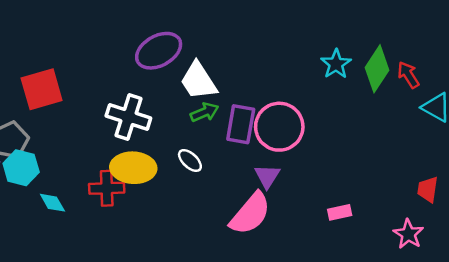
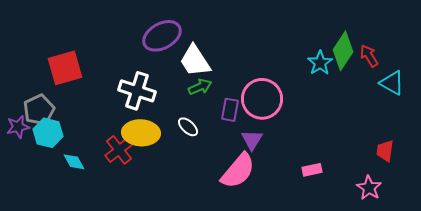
cyan star: (336, 64) -> (320, 63), moved
purple rectangle: (241, 124) -> (230, 110), moved, size x0.7
red cross: (107, 188) -> (119, 150), turned -36

